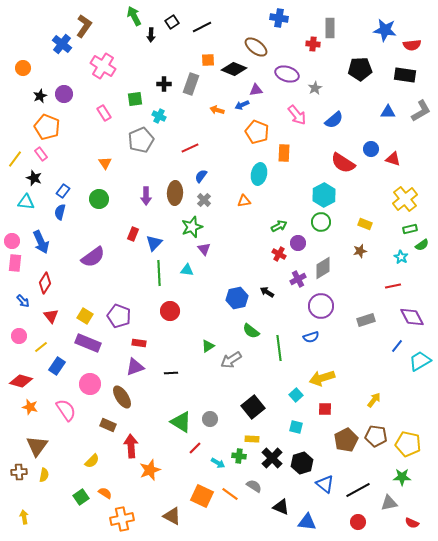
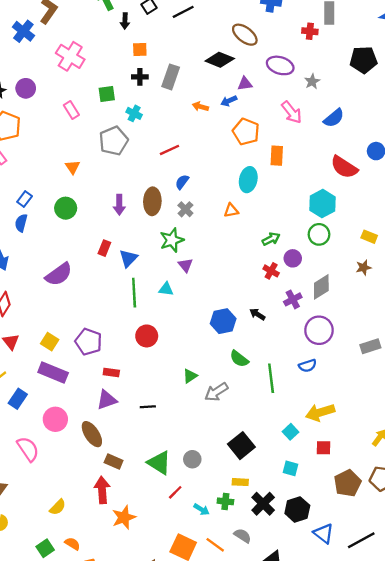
orange square: (208, 60) -> (140, 50), moved
brown rectangle: (108, 425) -> (114, 462), moved

